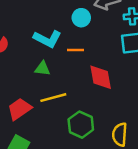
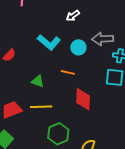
cyan L-shape: (47, 39) -> (49, 42), moved

